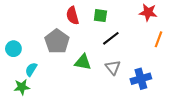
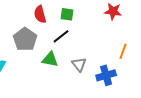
black line: (111, 38) -> (61, 36), moved
orange line: (158, 39) -> (123, 51), moved

